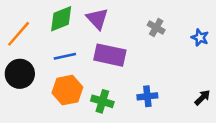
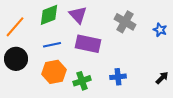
gray cross: (156, 28) -> (125, 22), size x1.5
green cross: (102, 101) -> (82, 81), turned -36

